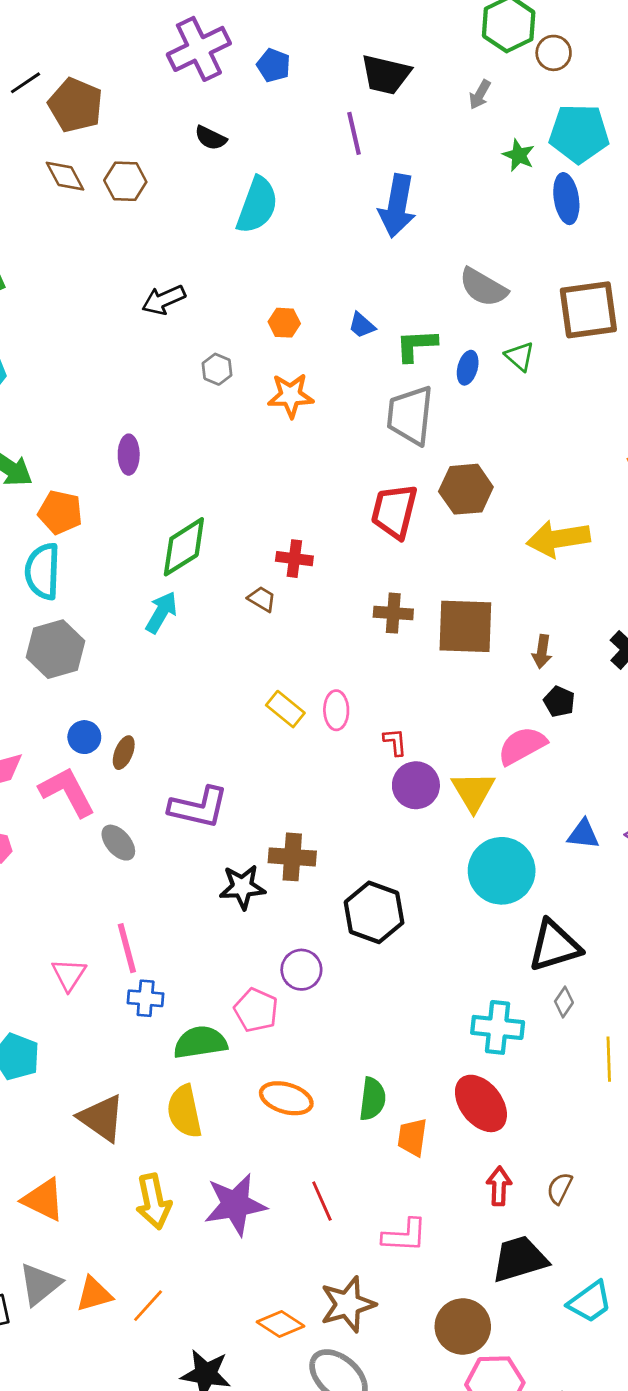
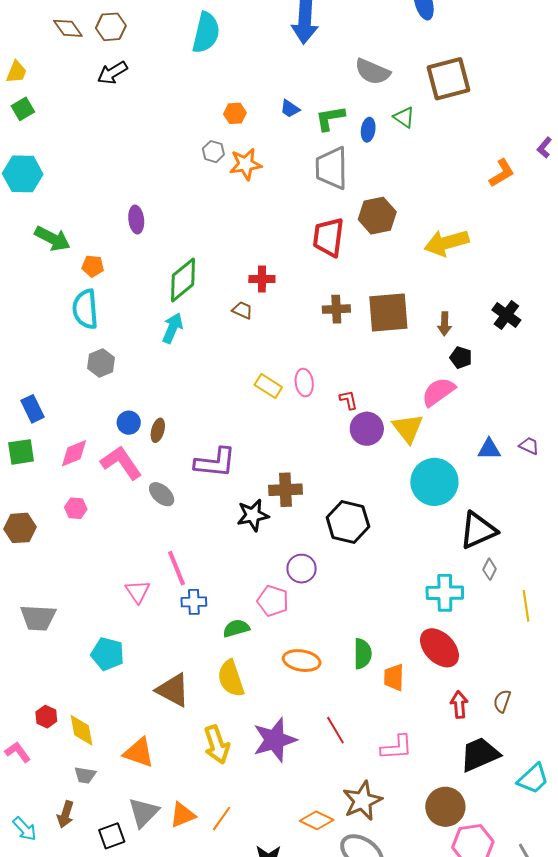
black arrow: (164, 300) -> (112, 73), moved
gray hexagon: (217, 369) -> (213, 152), moved
orange pentagon: (60, 512) -> (93, 266), size x0.7
gray hexagon: (56, 649) -> (101, 363), size x0.7
green semicircle: (200, 1042) -> (236, 628), size x0.7

